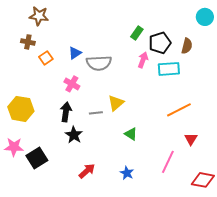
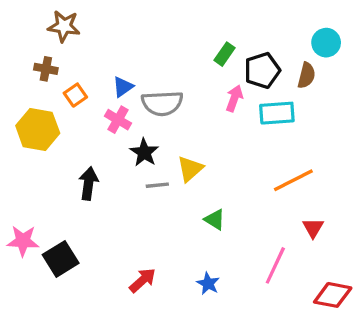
cyan circle: (205, 17) -> (326, 43), moved
pink cross: (72, 84) -> (118, 120), moved
yellow hexagon: (21, 109) -> (38, 129), moved
black arrow: (66, 112) -> (88, 184), moved
black star: (74, 135) -> (144, 152), moved

